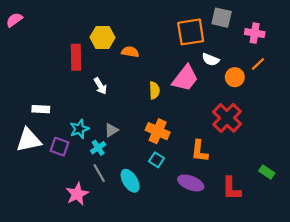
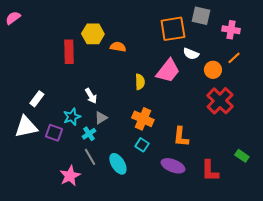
white arrow: (100, 86) -> (91, 96), moved
white rectangle: (41, 109) -> (37, 99), turned -56
red cross: (227, 118) -> (220, 101), moved

